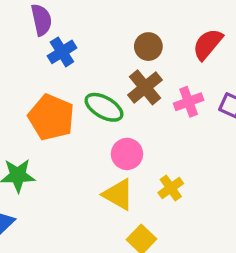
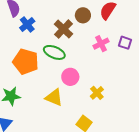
brown circle: (148, 47) -> (83, 15), moved
brown cross: (145, 87) -> (63, 29), moved
yellow triangle: (118, 194) -> (54, 97), moved

